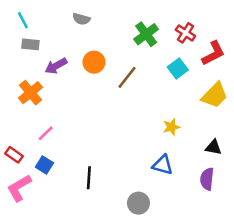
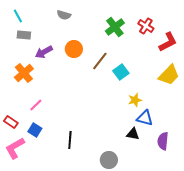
cyan square: (178, 68) -> (121, 72), moved
black triangle: (213, 147) -> (133, 134), moved
blue triangle: (163, 165) -> (145, 118), moved

